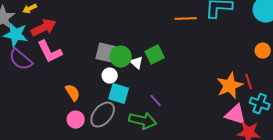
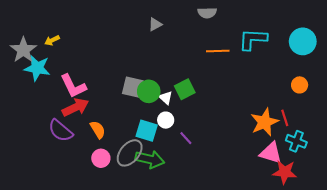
red arrow: (44, 28) -> (75, 107), moved
purple semicircle: (21, 60) -> (61, 131), moved
white circle: (110, 76) -> (166, 120), moved
green arrow: (143, 121) -> (150, 159), moved

